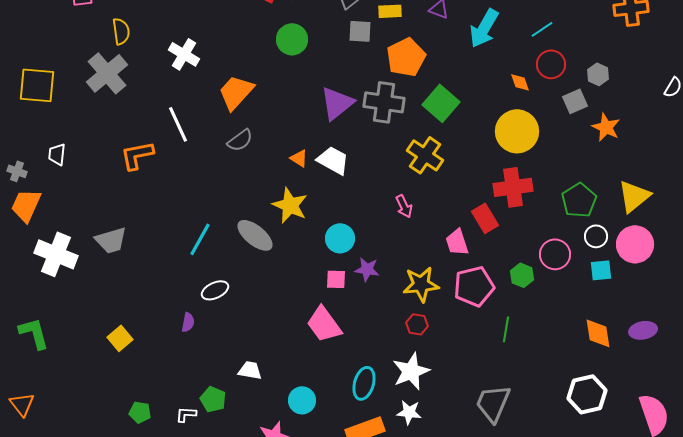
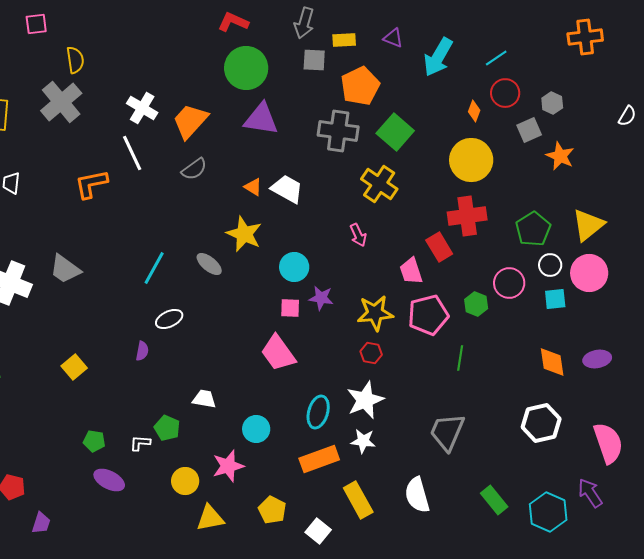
green circle: (292, 39) -> (246, 68), size x1.4
white cross: (184, 54) -> (142, 108), moved
orange diamond: (520, 82) -> (474, 111), turned 40
purple triangle: (337, 103) -> (261, 119), moved, turned 48
gray ellipse: (255, 235) -> (209, 264), size x0.7
gray trapezoid: (111, 240) -> (65, 269), turned 52

